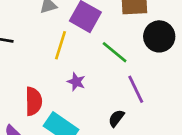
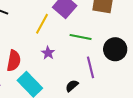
black circle: (159, 36) -> (115, 49), moved
green line: (115, 52) -> (81, 37), turned -40

